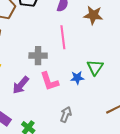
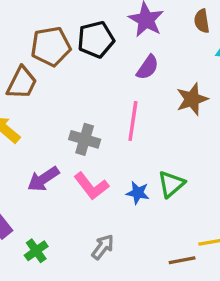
brown star: (93, 15) -> (192, 99), turned 30
pink L-shape: (49, 81) -> (91, 186), turned -35

